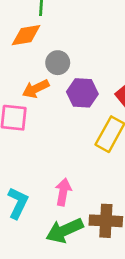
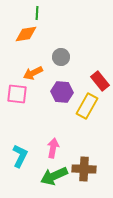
gray circle: (58, 63) -> (61, 57), moved
purple hexagon: (82, 93) -> (62, 92), moved

